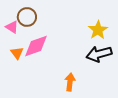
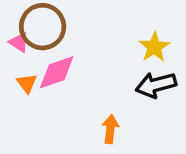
brown circle: (27, 17) -> (43, 27), size x1.5

